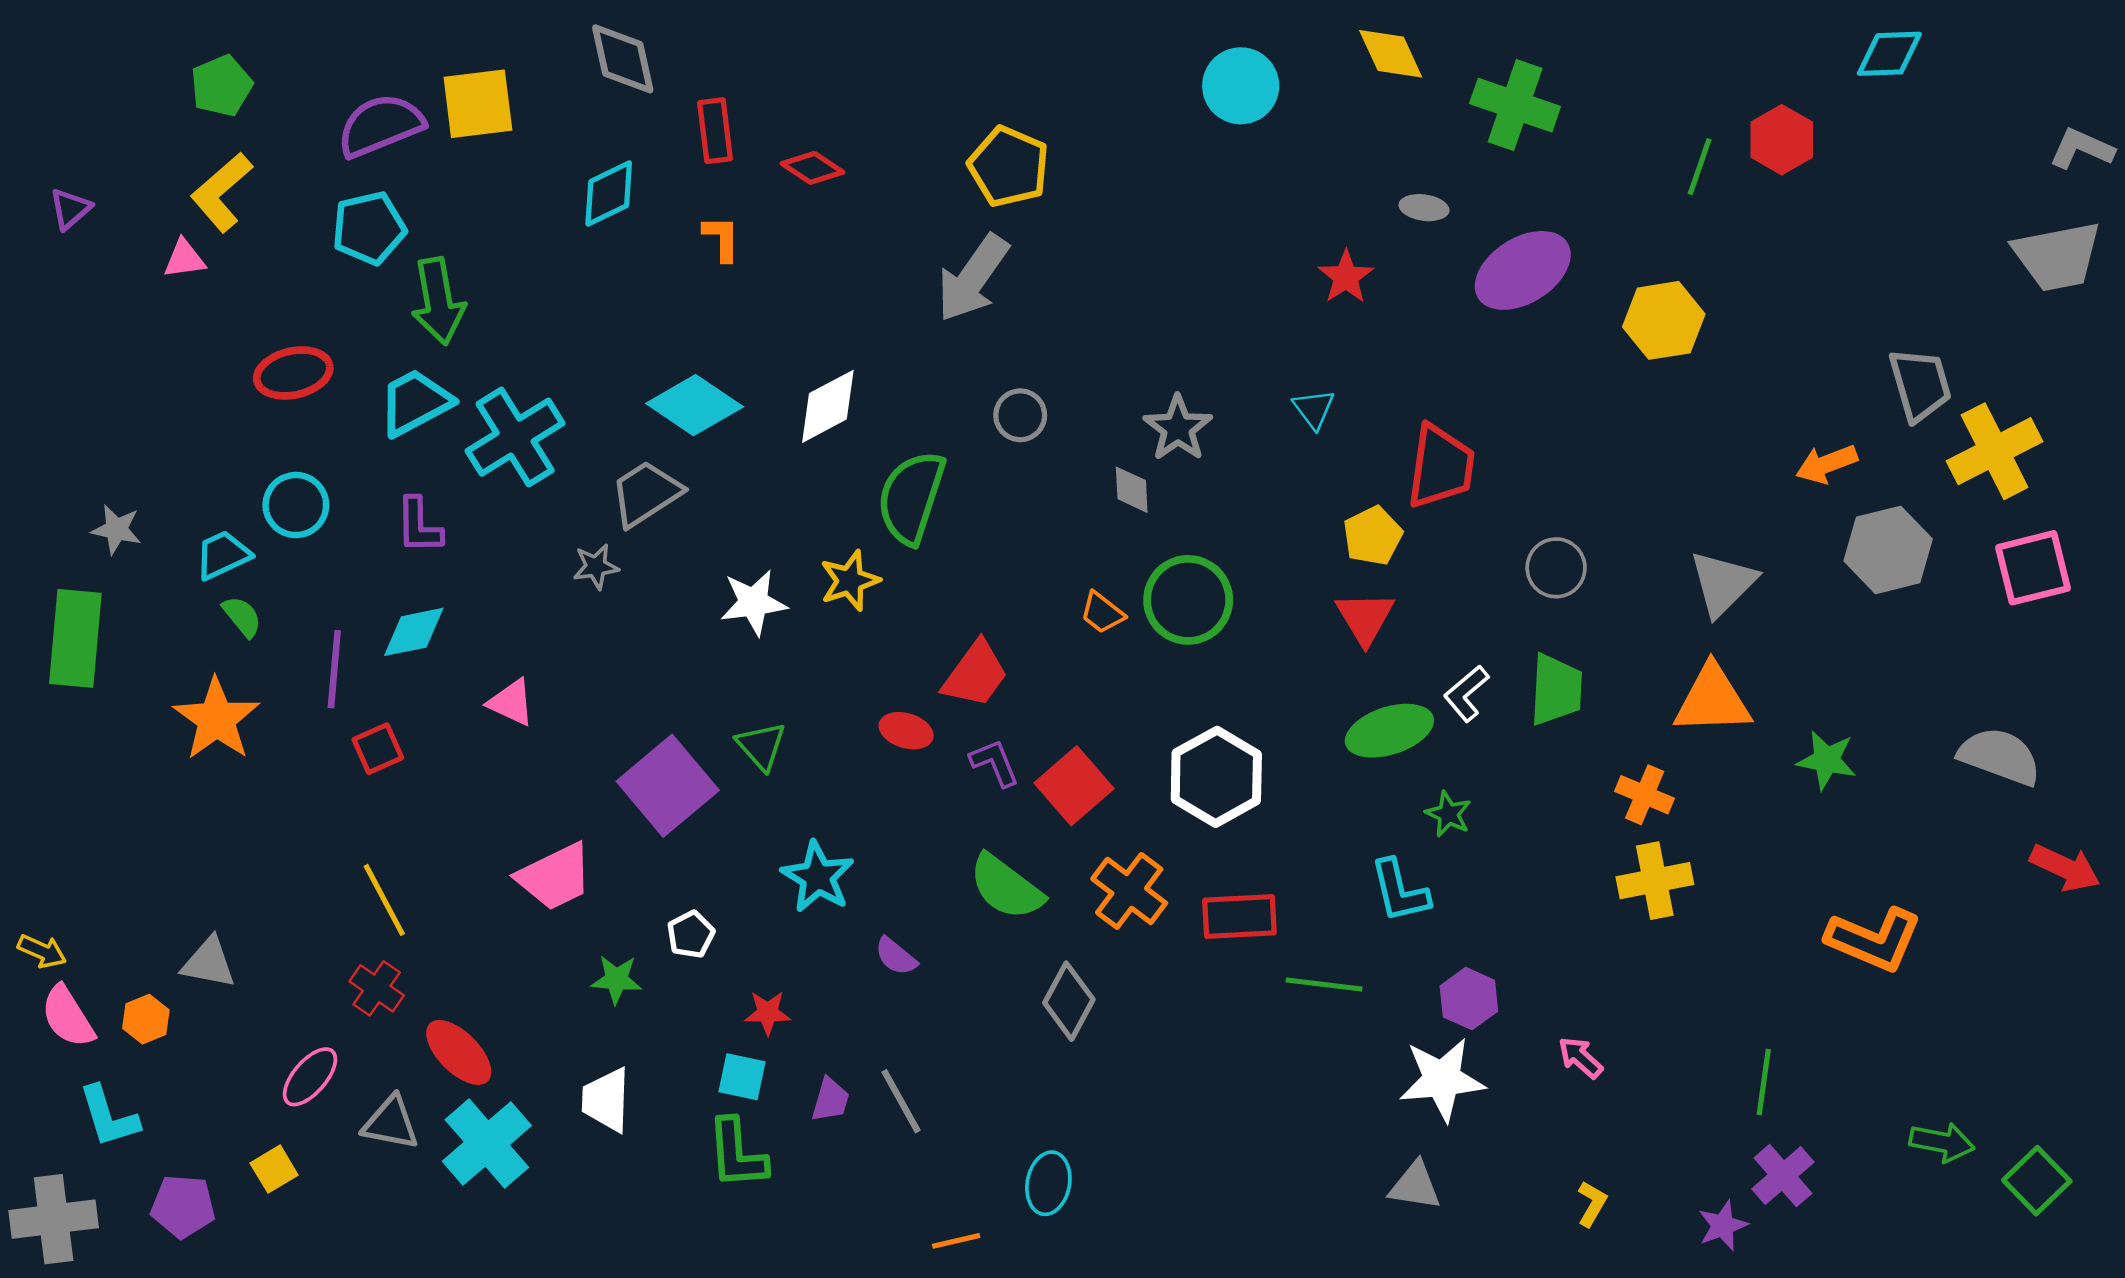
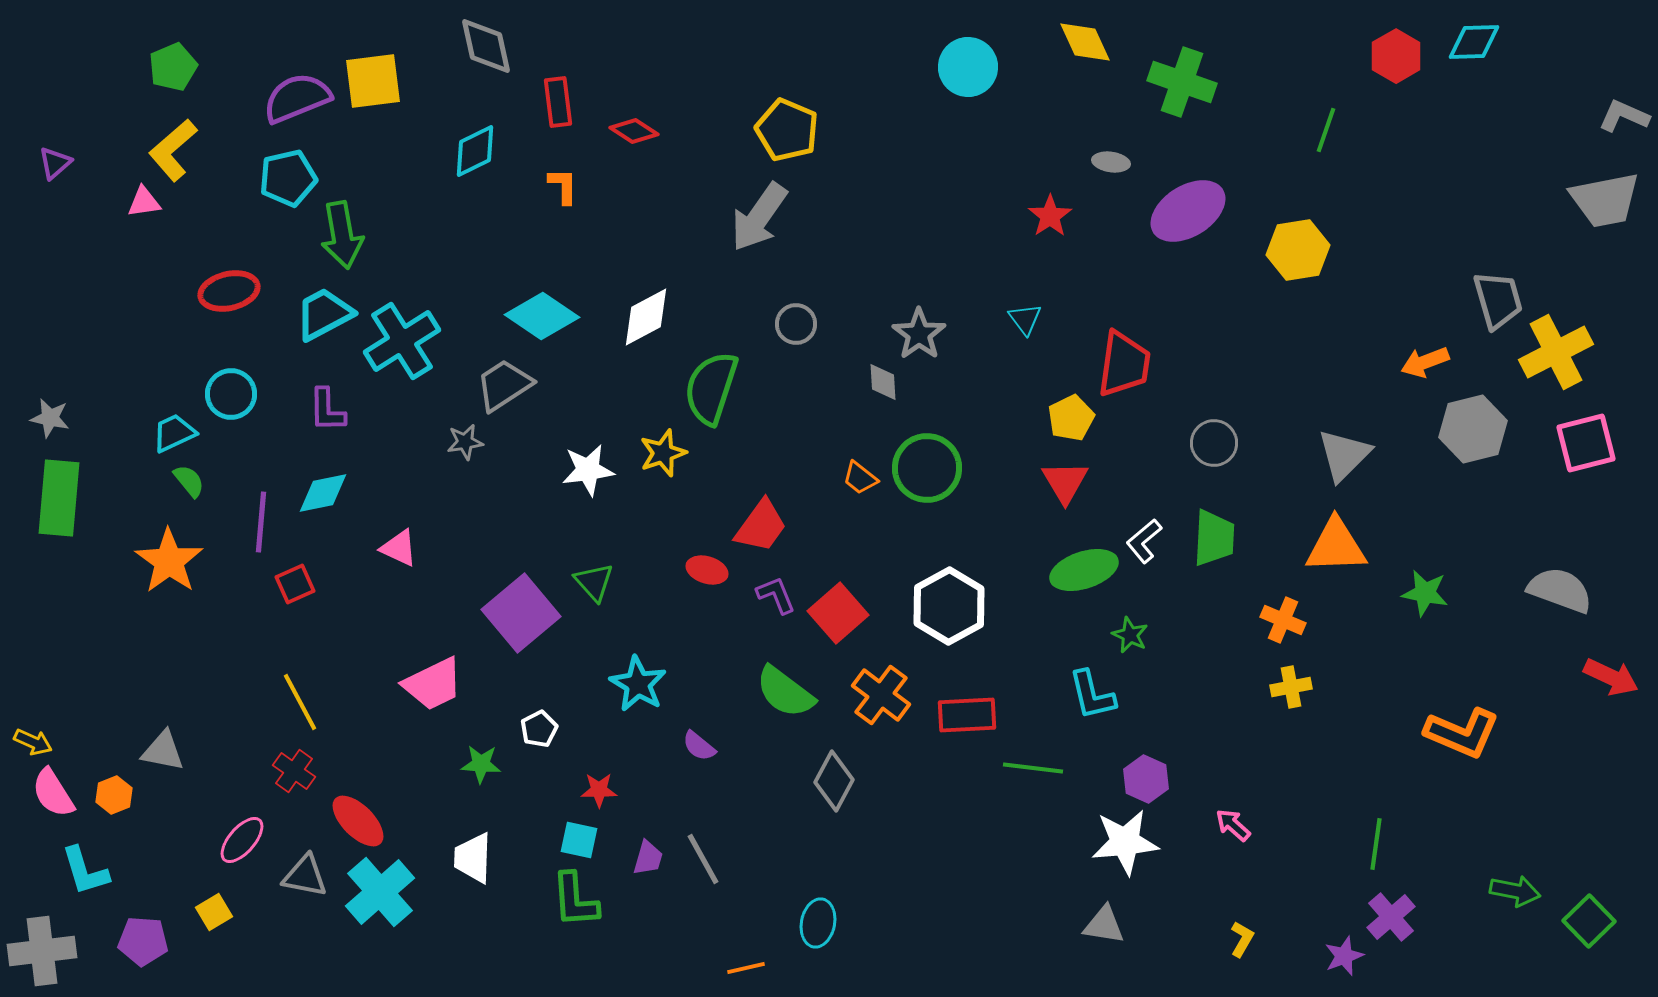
red hexagon: (1782, 140) -> (1396, 56), moved
gray star: (116, 529) -> (50, 418), moved
yellow cross: (1655, 881) -> (1291, 687), size x0.7

